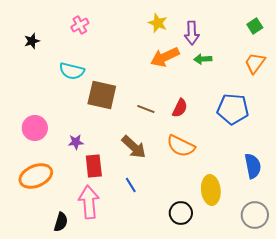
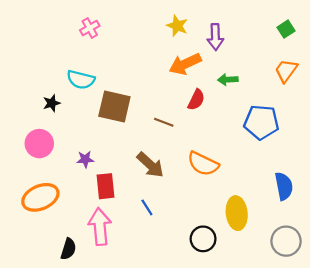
black star: (32, 41) -> (52, 103), moved
green arrow: (203, 59) -> (228, 80), moved
red semicircle: (180, 108) -> (196, 100), moved

